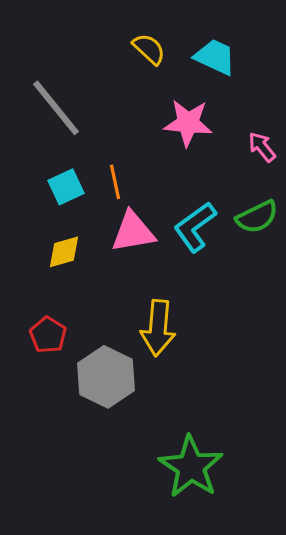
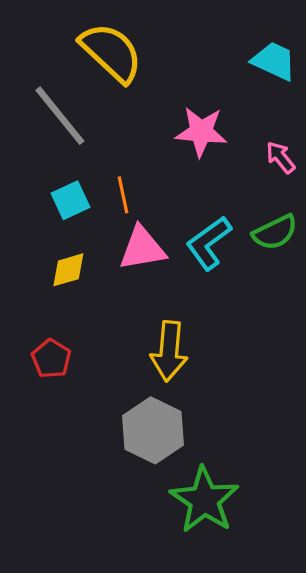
yellow semicircle: (149, 49) -> (111, 52), moved, size x1.8
cyan trapezoid: (215, 57) -> (274, 61), moved
gray hexagon: (106, 377) -> (153, 430), moved

